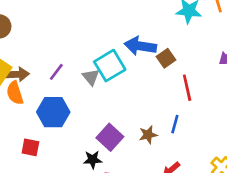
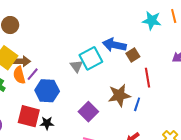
purple line: (56, 72) -> (33, 74), moved
brown star: (148, 135) -> (119, 95), moved, size x1.6
red square: (30, 147) -> (29, 116), size x1.6
black star: (93, 160) -> (47, 123), moved

